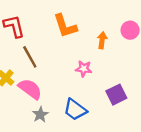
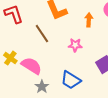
brown line: (30, 57) -> (42, 34), moved

